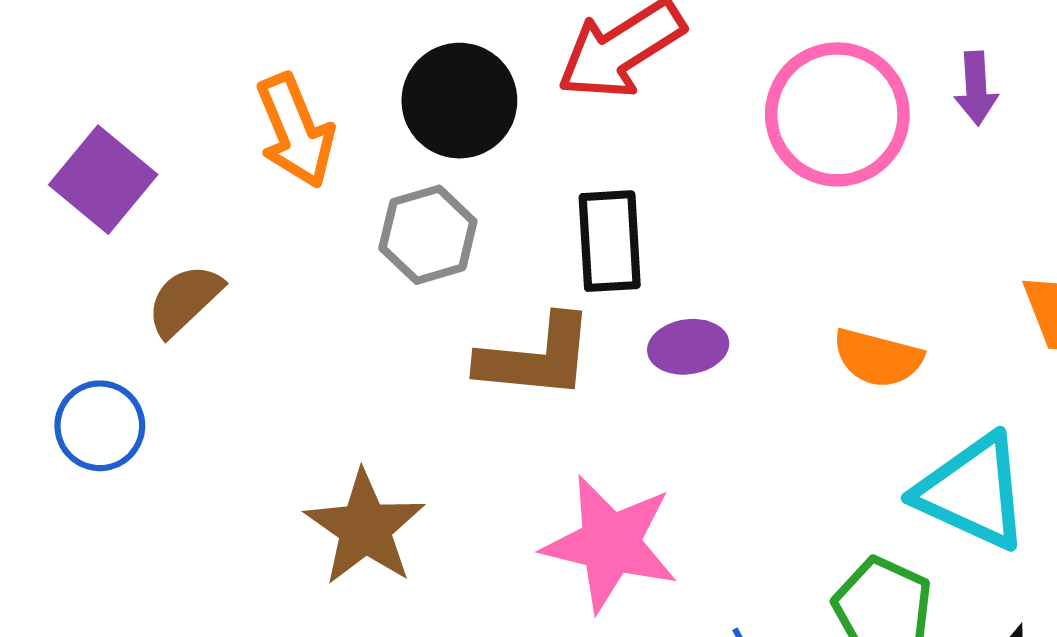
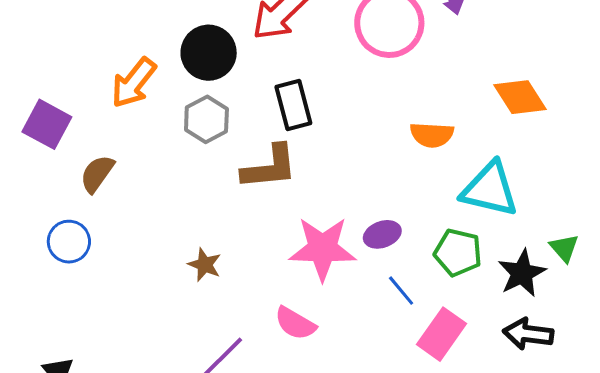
orange arrow: (295, 131) -> (134, 83), turned 72
purple ellipse: (688, 347) -> (382, 234), moved
brown star: (365, 528) -> (205, 265), size x0.6

